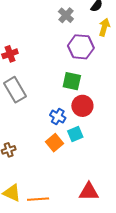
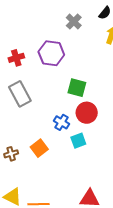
purple hexagon: (81, 47) -> (51, 53), moved
orange square: (54, 143) -> (39, 148), moved

